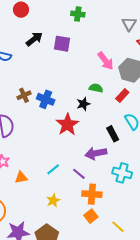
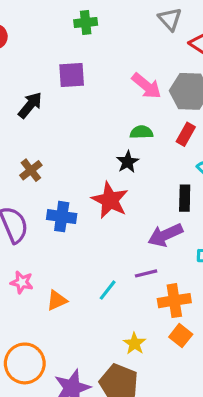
black arrow: (34, 39) -> (30, 105), moved
blue cross: (46, 99) -> (62, 217), moved
black rectangle: (113, 134) -> (185, 198), turned 42
cyan line: (53, 169) -> (108, 290), moved
purple line: (79, 174) -> (146, 273), turned -40
yellow star: (53, 201) -> (135, 343), moved

